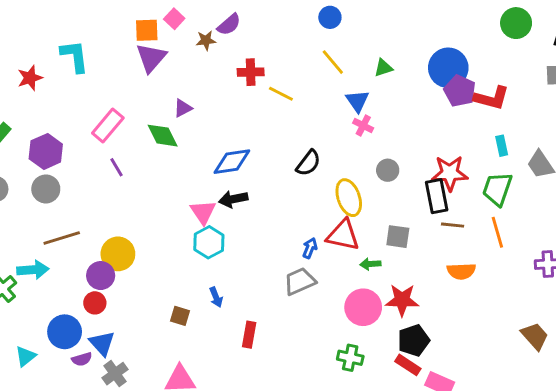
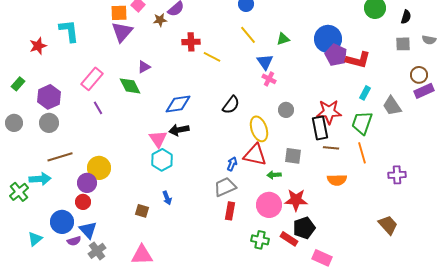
cyan rectangle: (502, 146) -> (365, 93), turned 40
red rectangle: (249, 335) -> (230, 211), moved
red rectangle: (408, 365) -> (289, 239), moved

